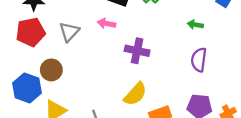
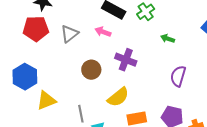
green arrow: (195, 25) -> (168, 39), moved
brown circle: (51, 70) -> (91, 70), moved

